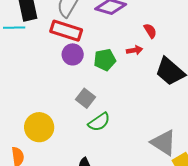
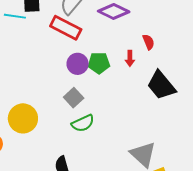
red arrow: (135, 50) -> (130, 58), turned 91
purple circle: (73, 54) -> (78, 64), moved

